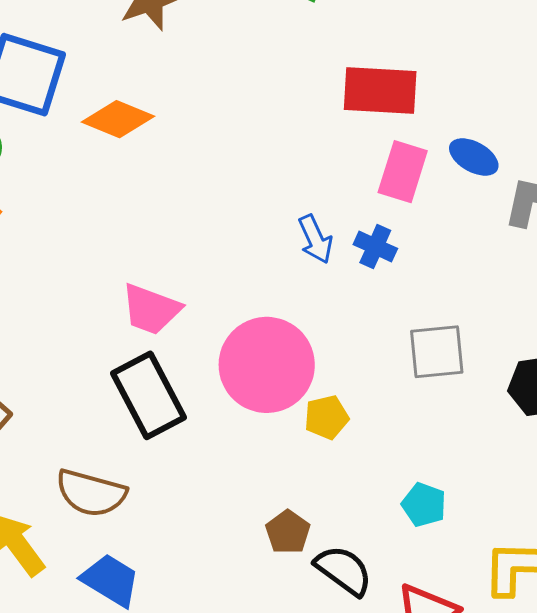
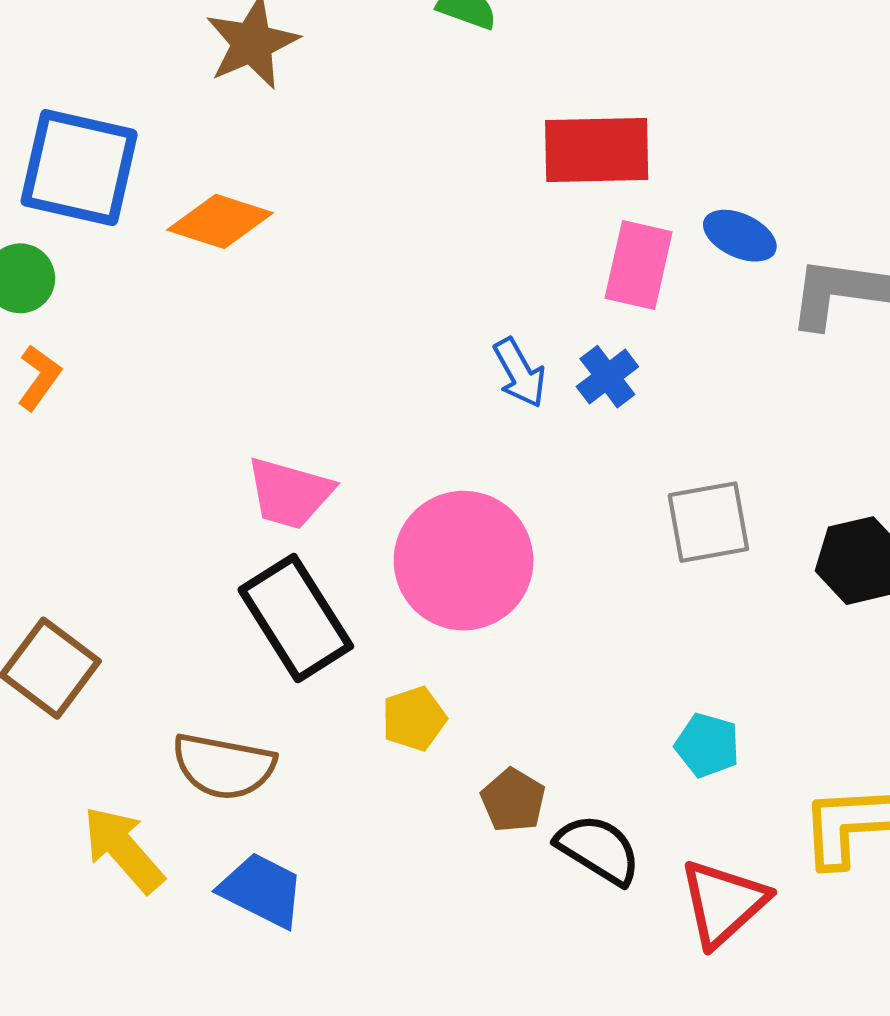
blue cross: (375, 246) -> (607, 377), turned 33
yellow pentagon: (326, 417) -> (414, 719), moved

